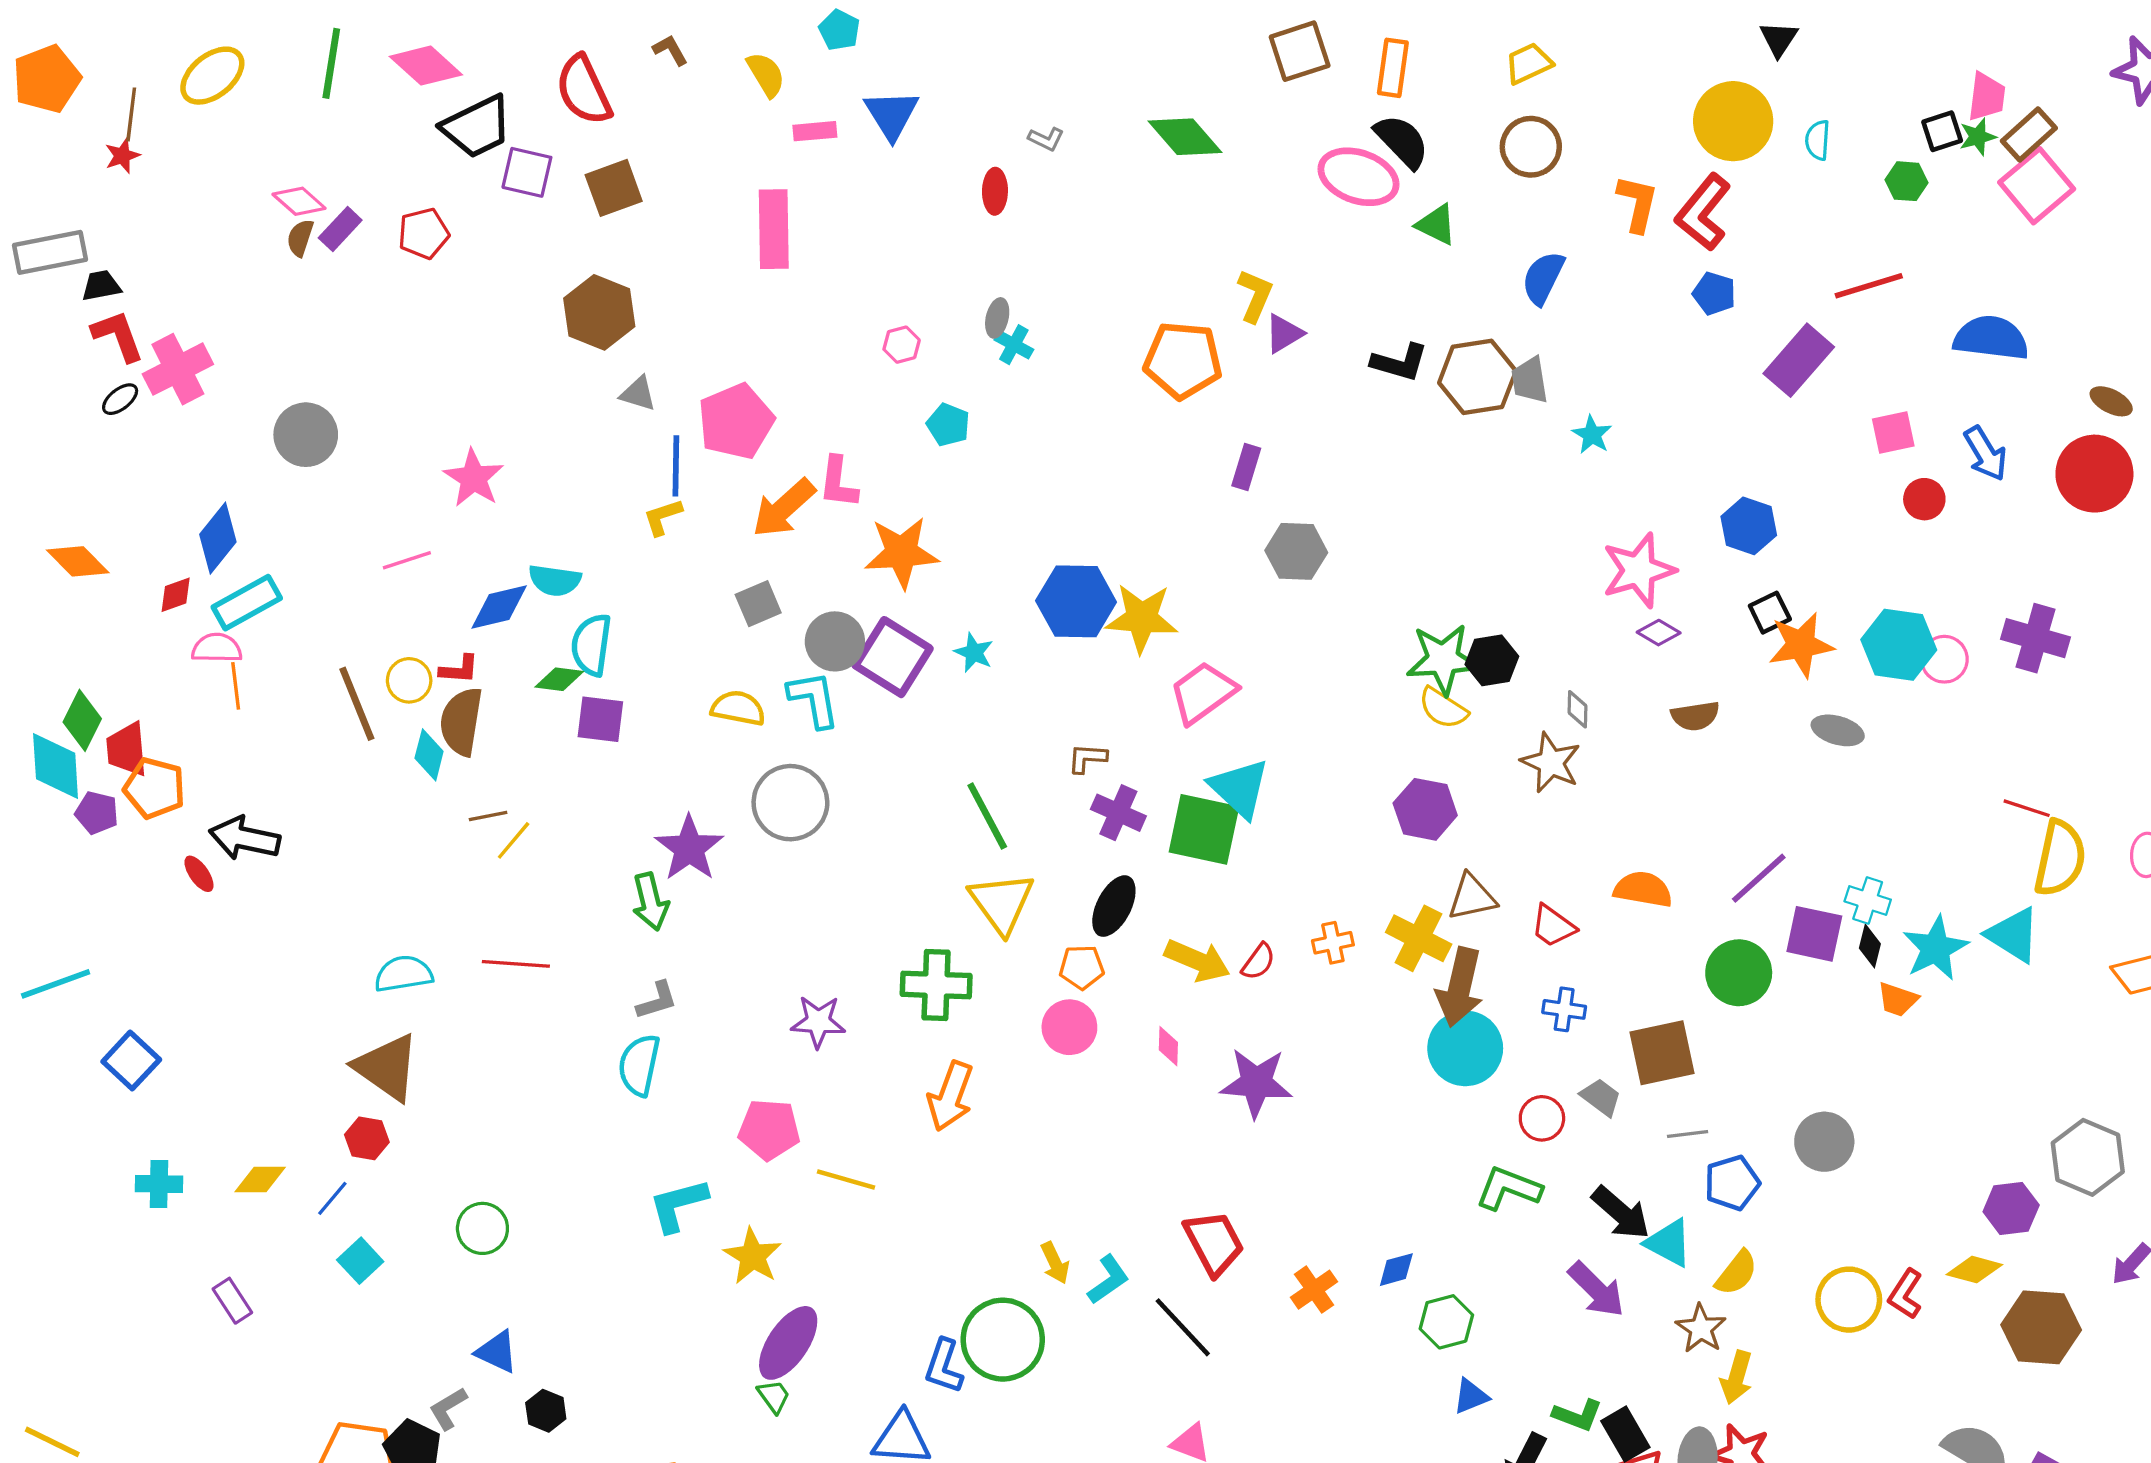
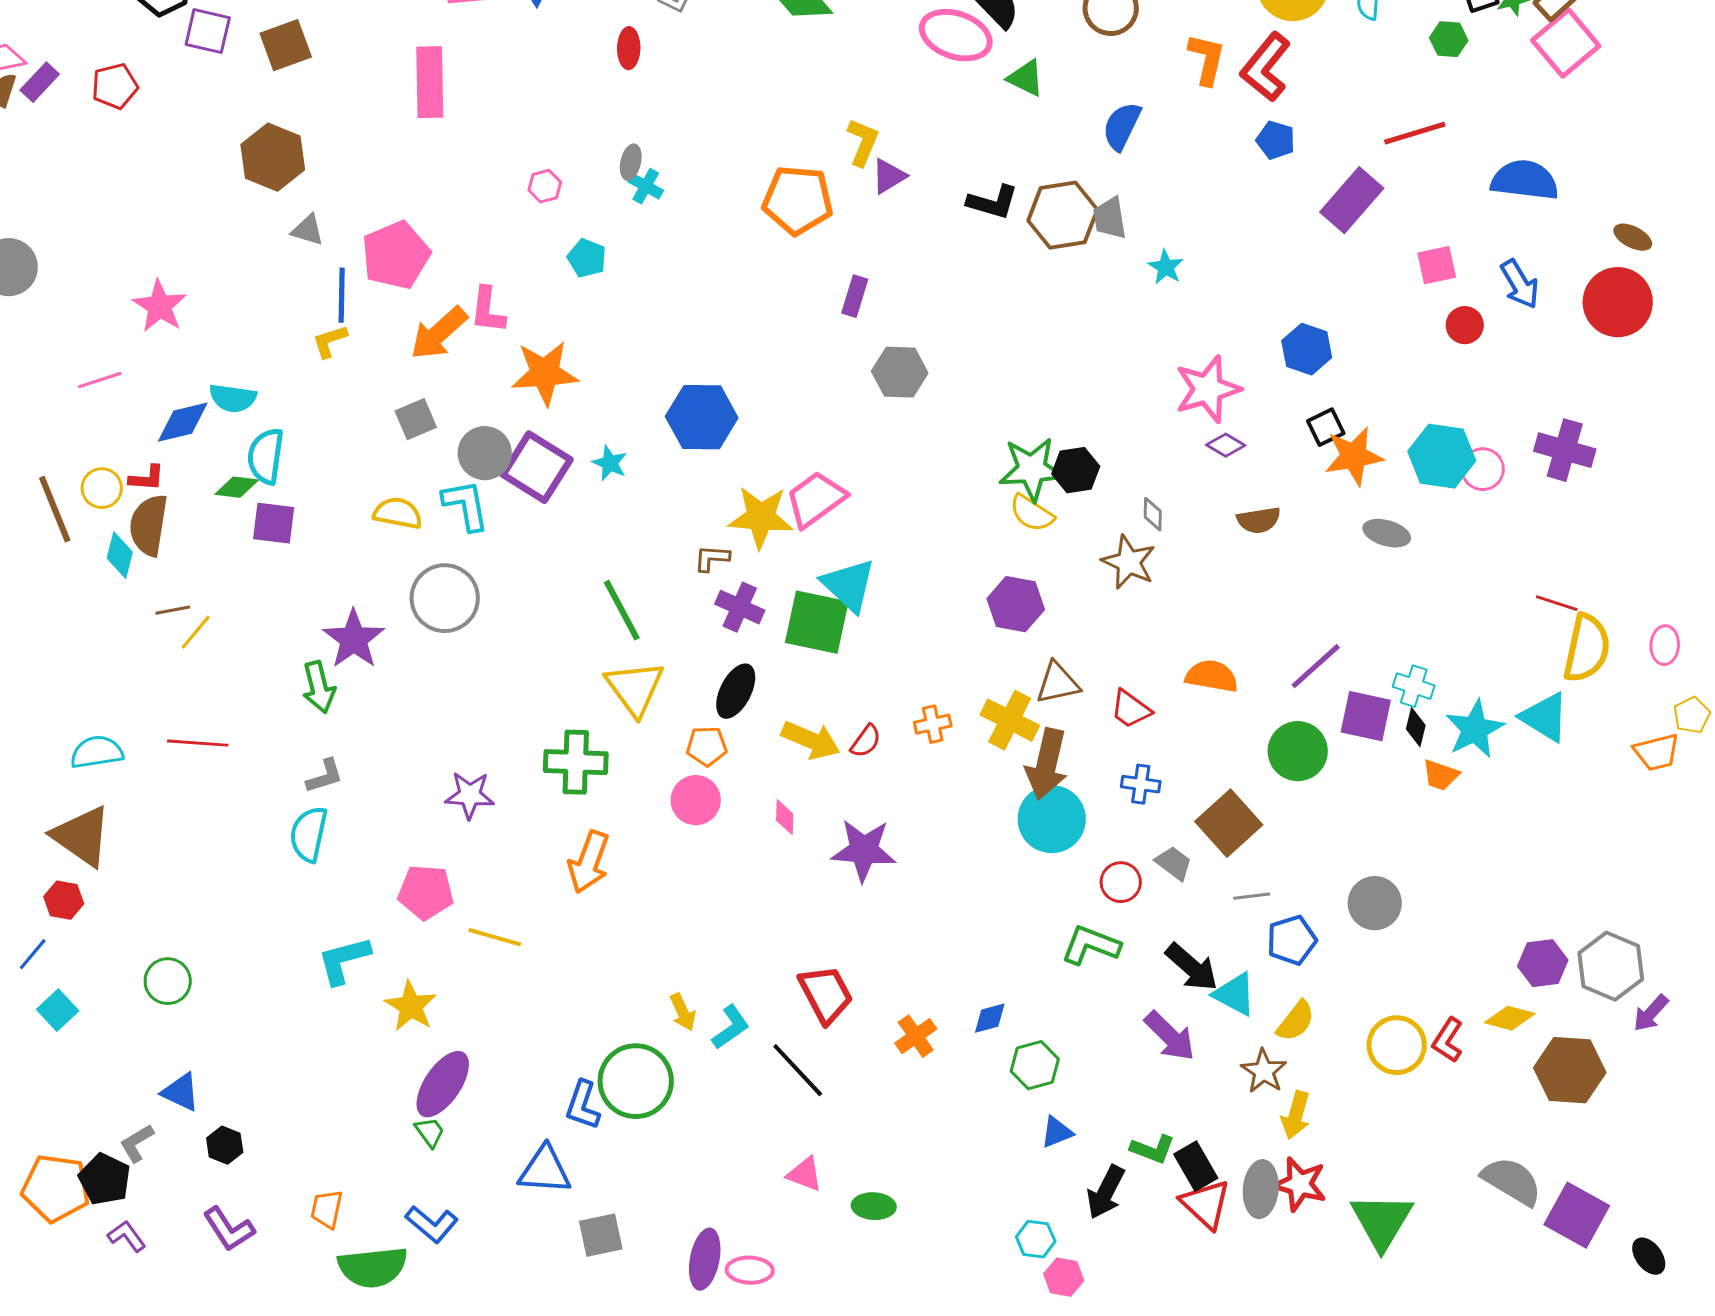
yellow star: (1142, 618) -> (761, 517), moved
brown square: (1662, 1053) -> (1229, 823), turned -30
gray hexagon: (2088, 1157) -> (1611, 966), moved

